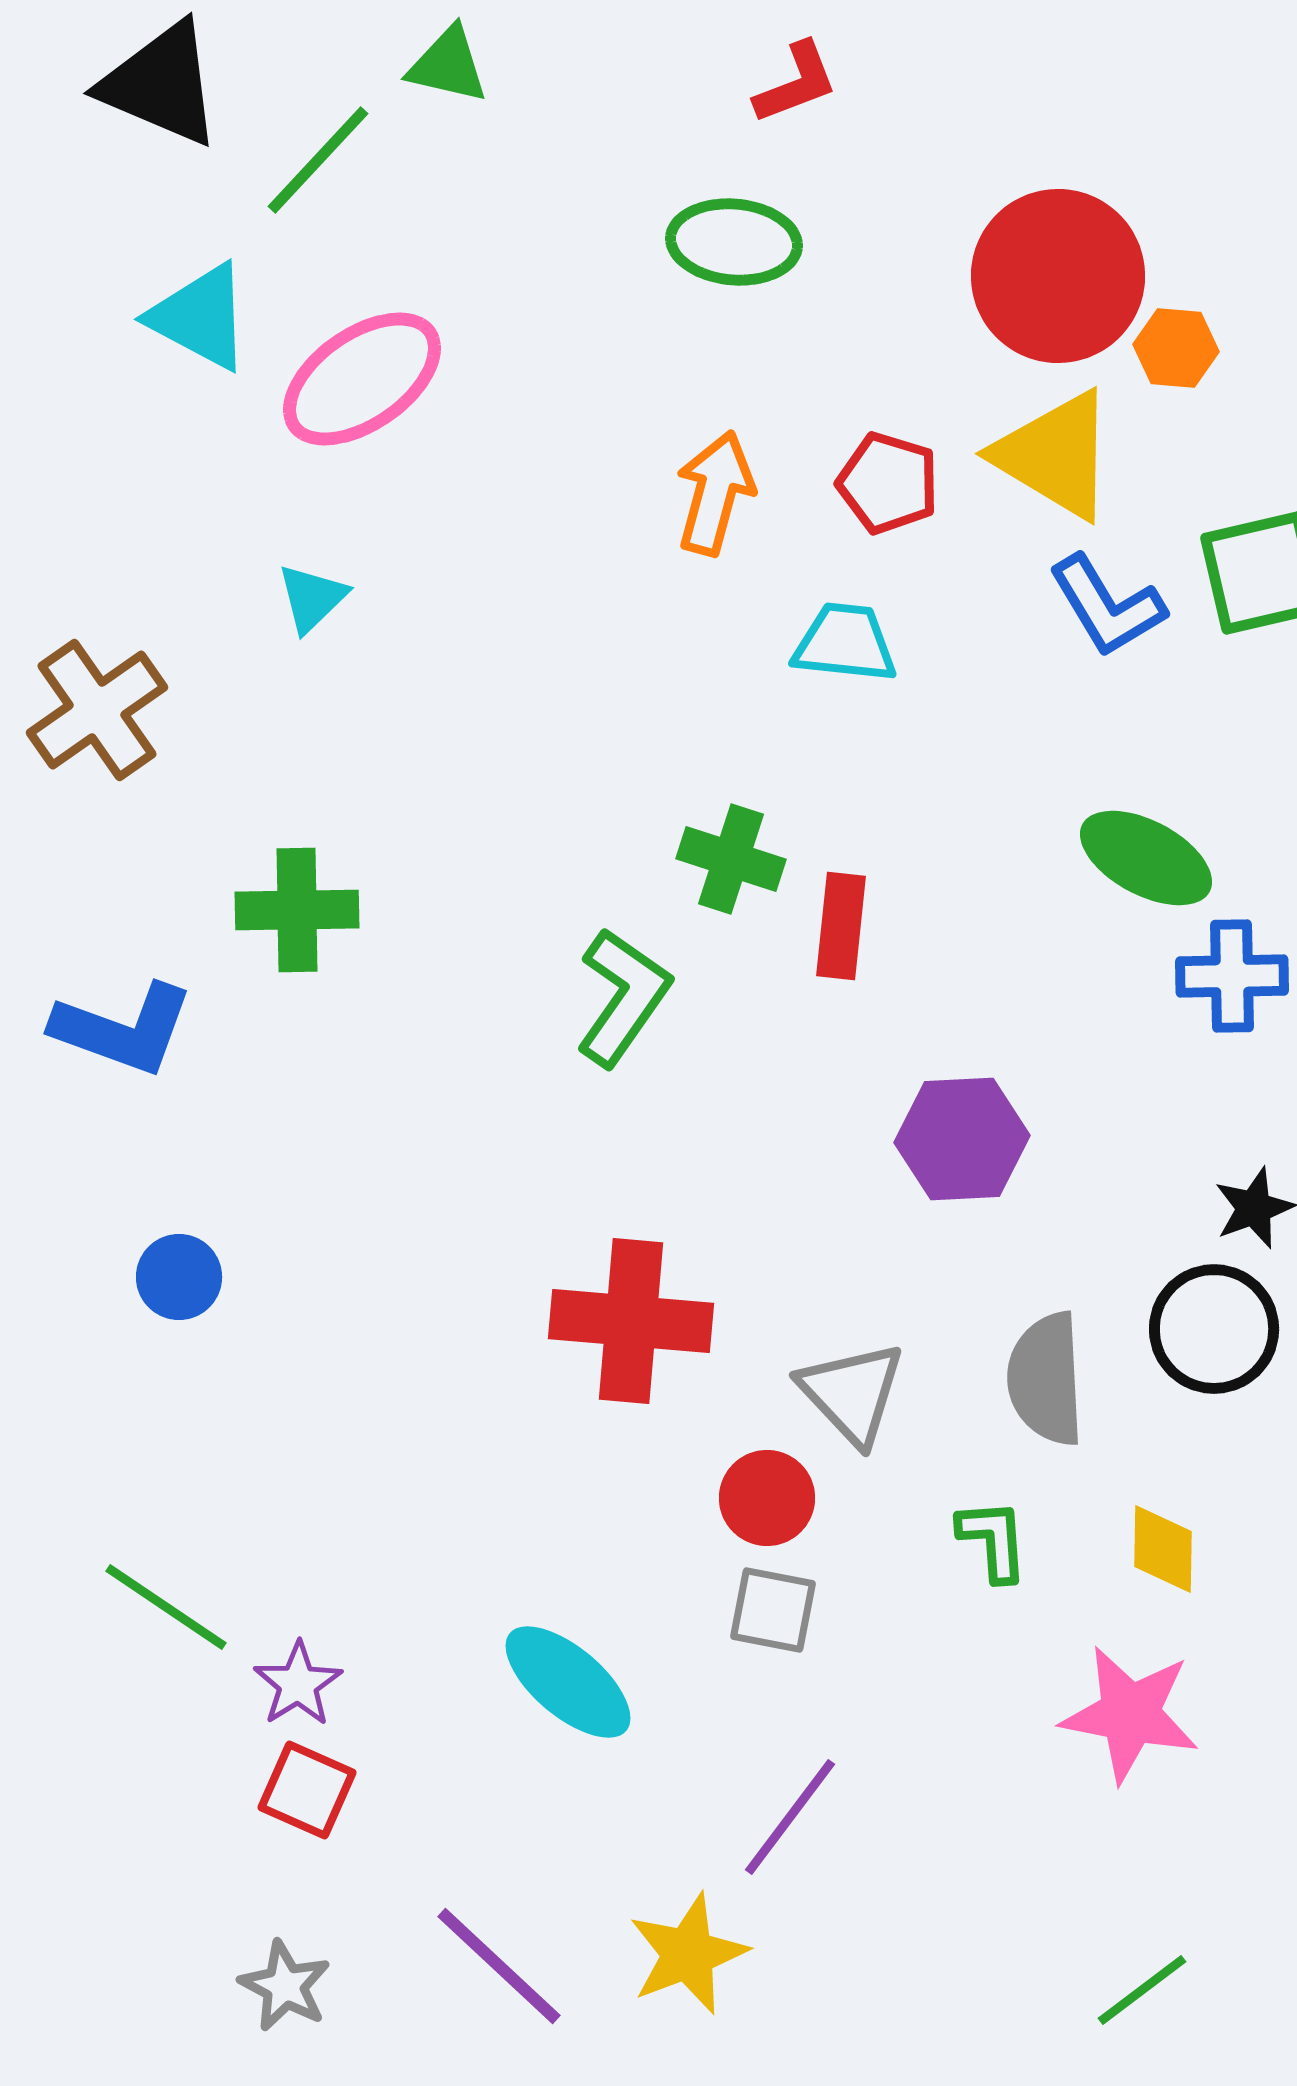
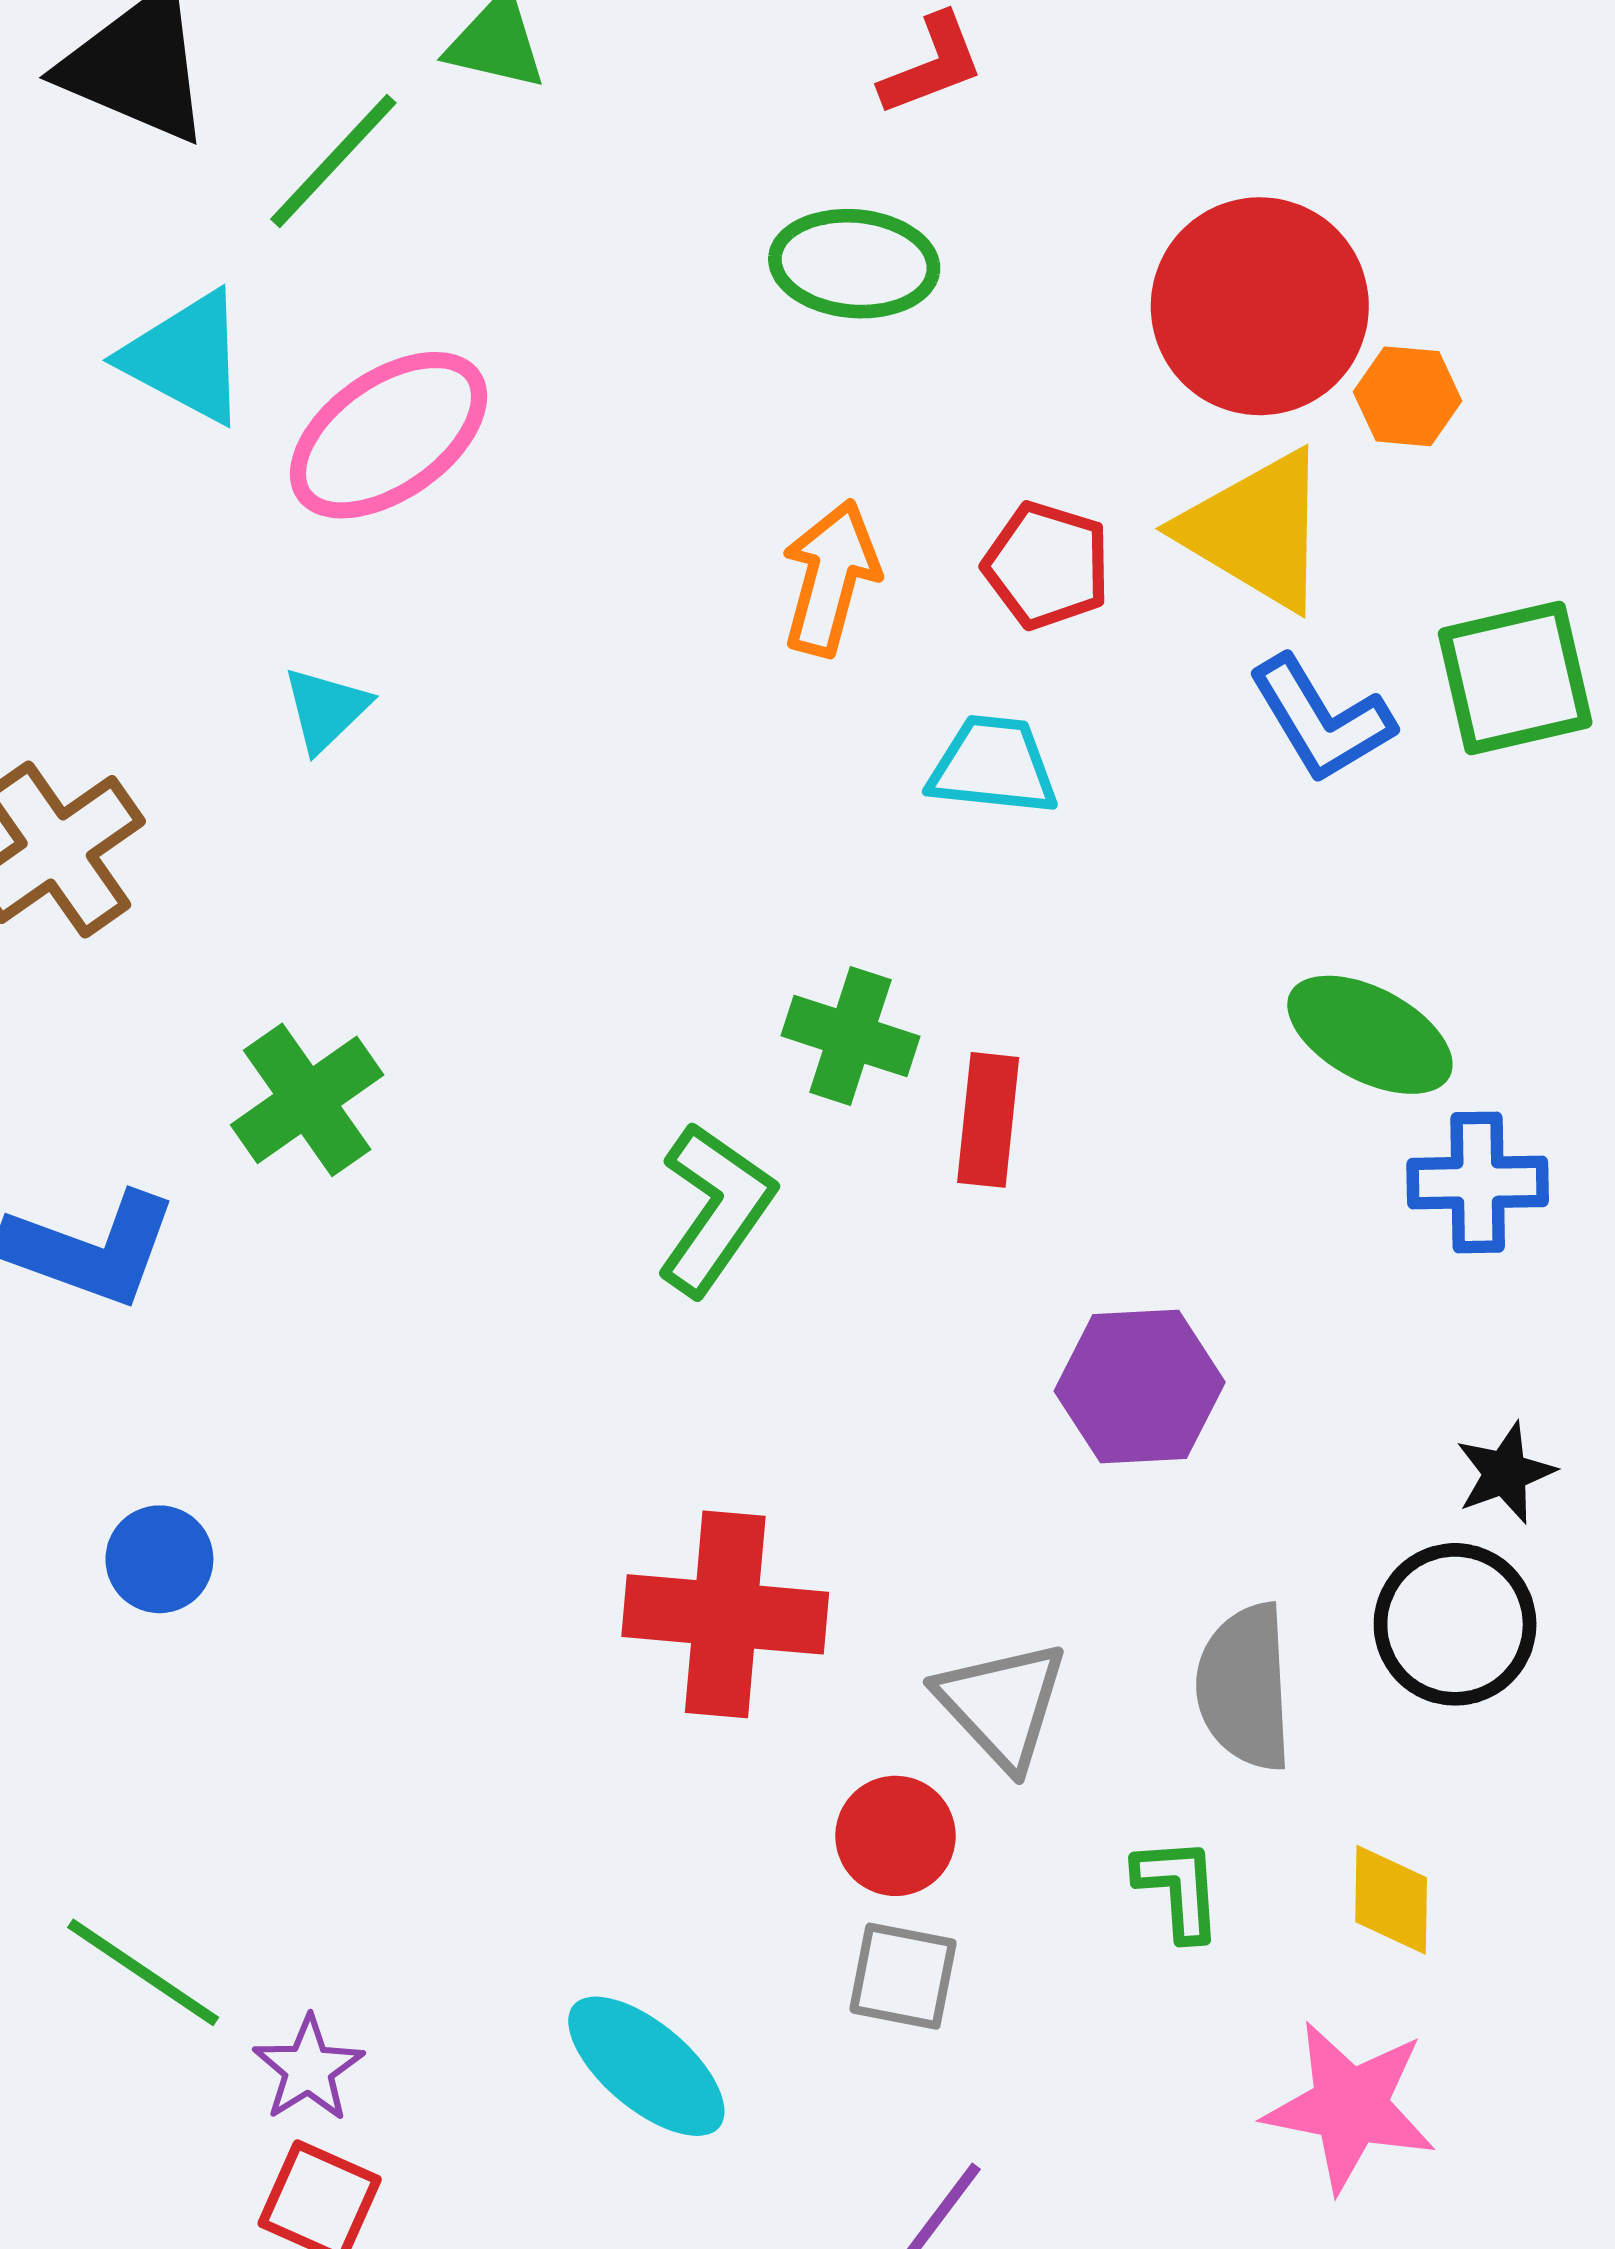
green cross: (297, 910) -> (307, 1100), turned -34

